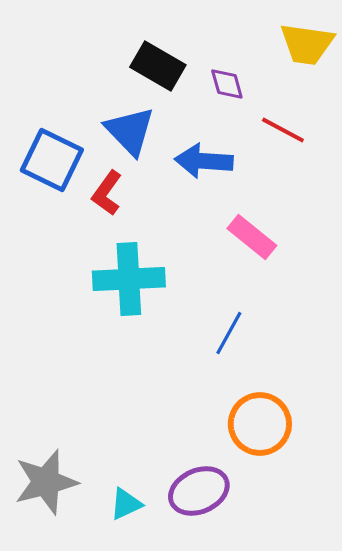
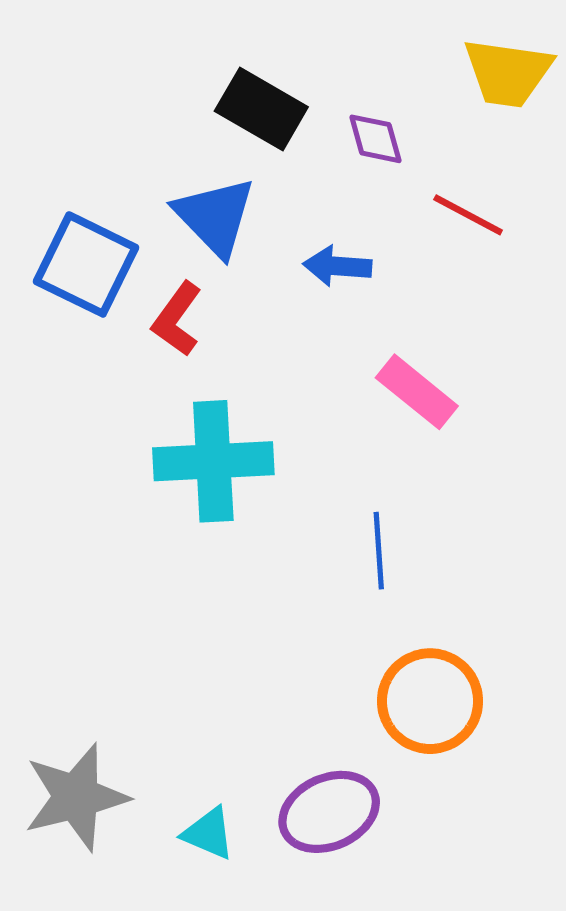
blue arrow: (204, 161) -> (337, 266), size x0.7
blue line: (229, 333) -> (379, 551), turned -33
cyan triangle: (126, 504) -> (208, 833), turned 48

